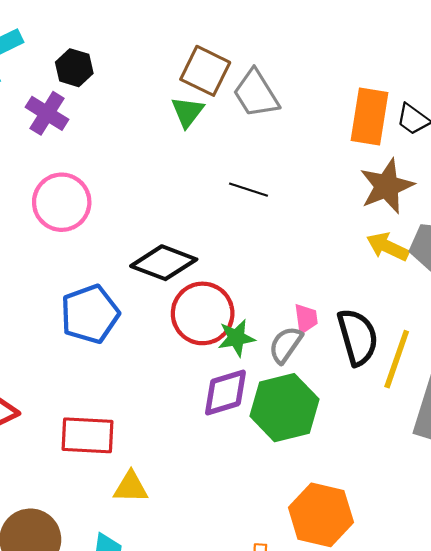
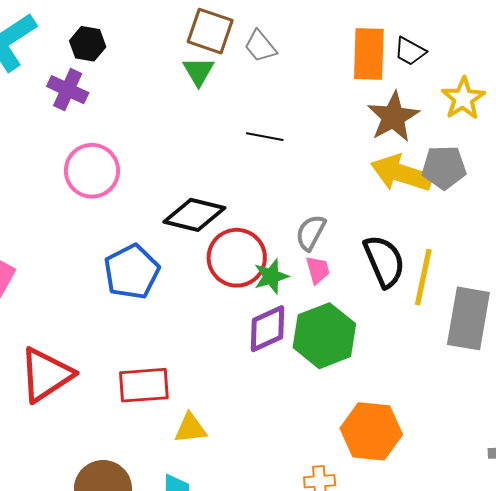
gray trapezoid: (256, 94) -> (260, 46), size x0.7
yellow arrow: (388, 247) -> (401, 173), size x1.5
pink trapezoid: (306, 319) -> (318, 270), moved
gray semicircle: (286, 345) -> (311, 233), moved

